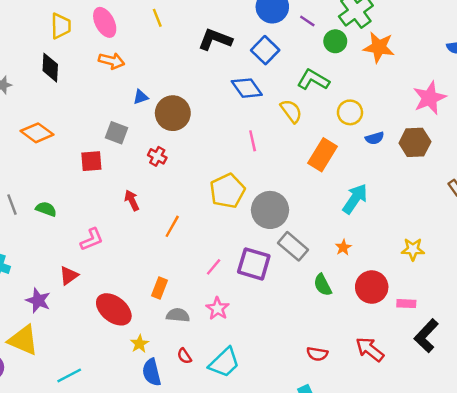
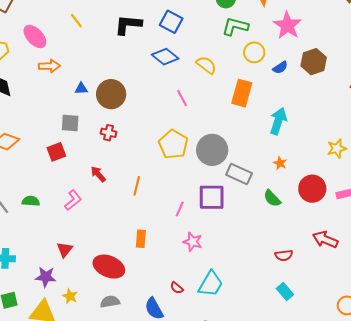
green L-shape: (313, 80) -> (235, 26), moved
blue triangle: (141, 97) -> (81, 89), turned 32
pink star: (429, 98) -> (287, 25), moved
pink L-shape: (92, 239) -> (73, 200), moved
gray semicircle: (178, 315) -> (110, 302), moved
yellow star: (139, 344) -> (70, 296), moved

